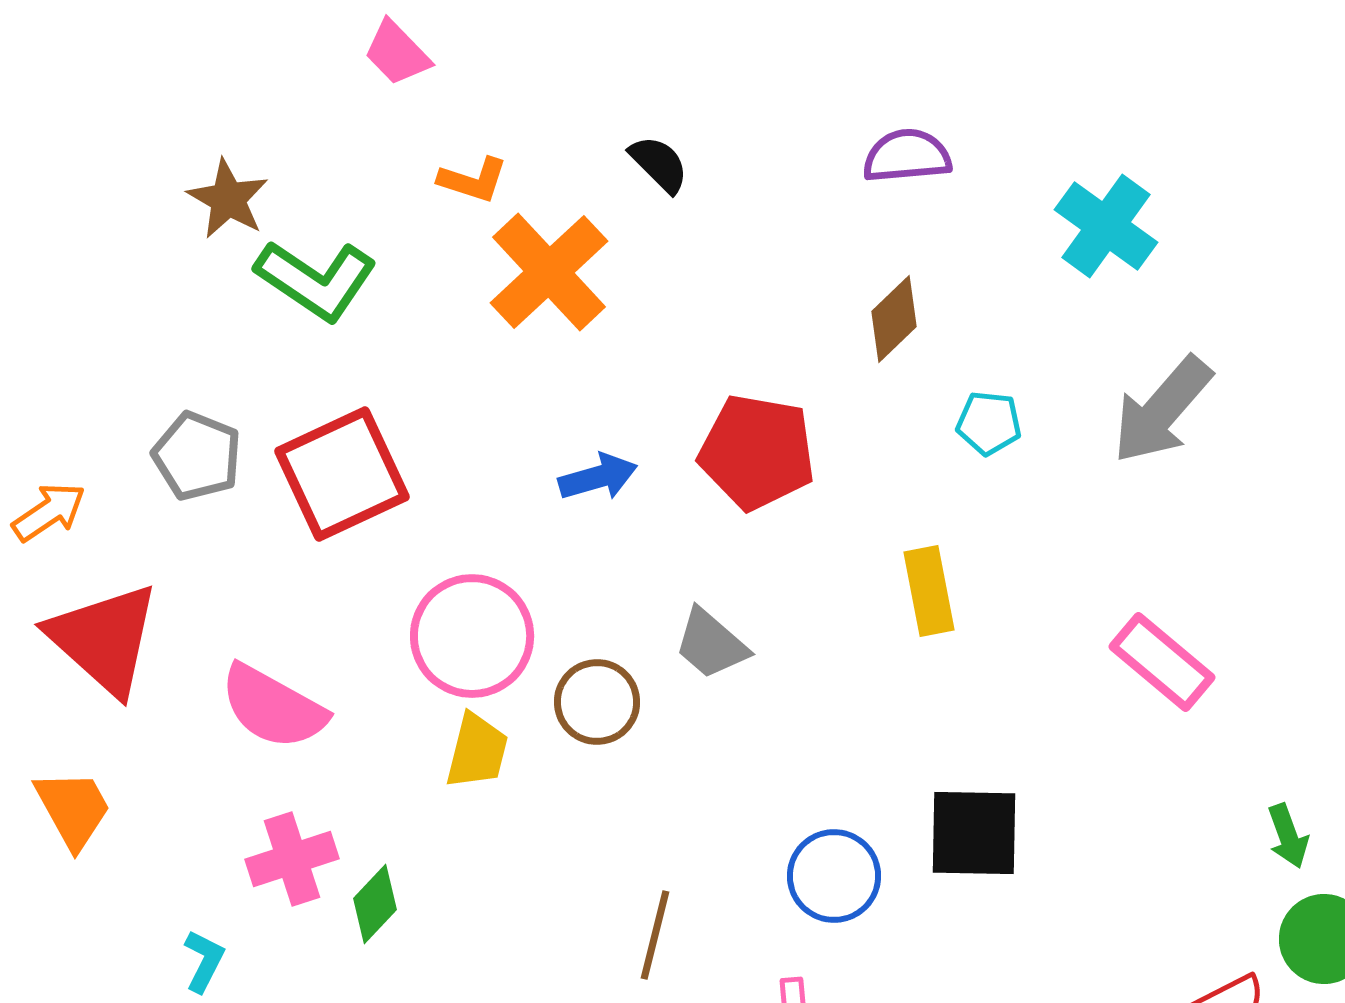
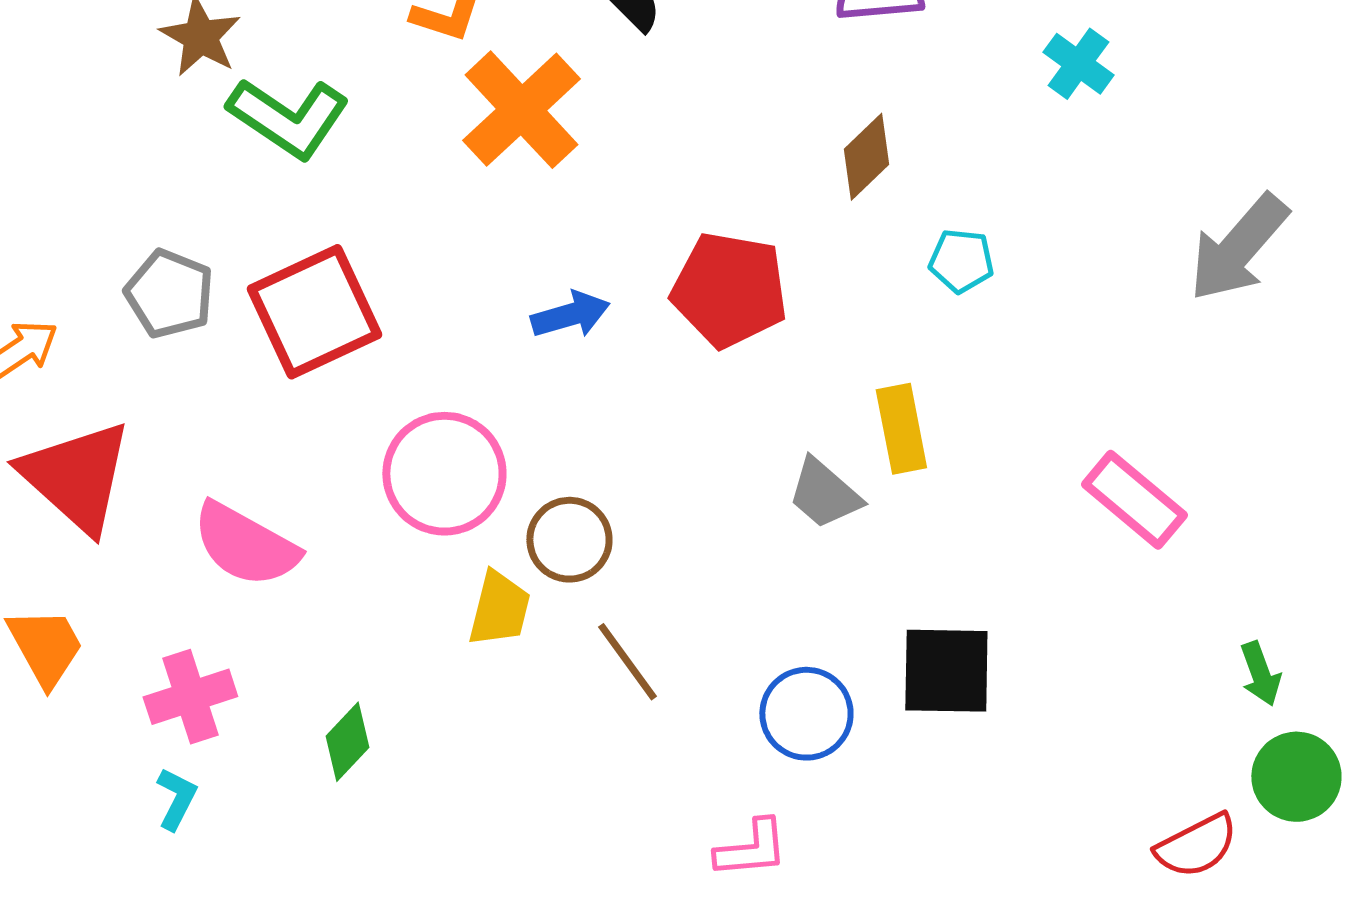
cyan cross: (1106, 226) -> (1078, 64), size x0.7
gray arrow: (1162, 410) -> (1238, 248), moved
gray trapezoid: (711, 644) -> (824, 494), moved
yellow trapezoid: (477, 751) -> (499, 609), moved
pink cross: (292, 859) -> (190, 697), moved
brown line: (655, 935) -> (627, 662), moved, turned -50

